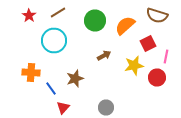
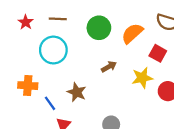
brown line: (58, 12) -> (58, 19), turned 35
red square: (148, 44) -> (158, 53), turned -35
brown star: (75, 78) -> (77, 92), turned -30

